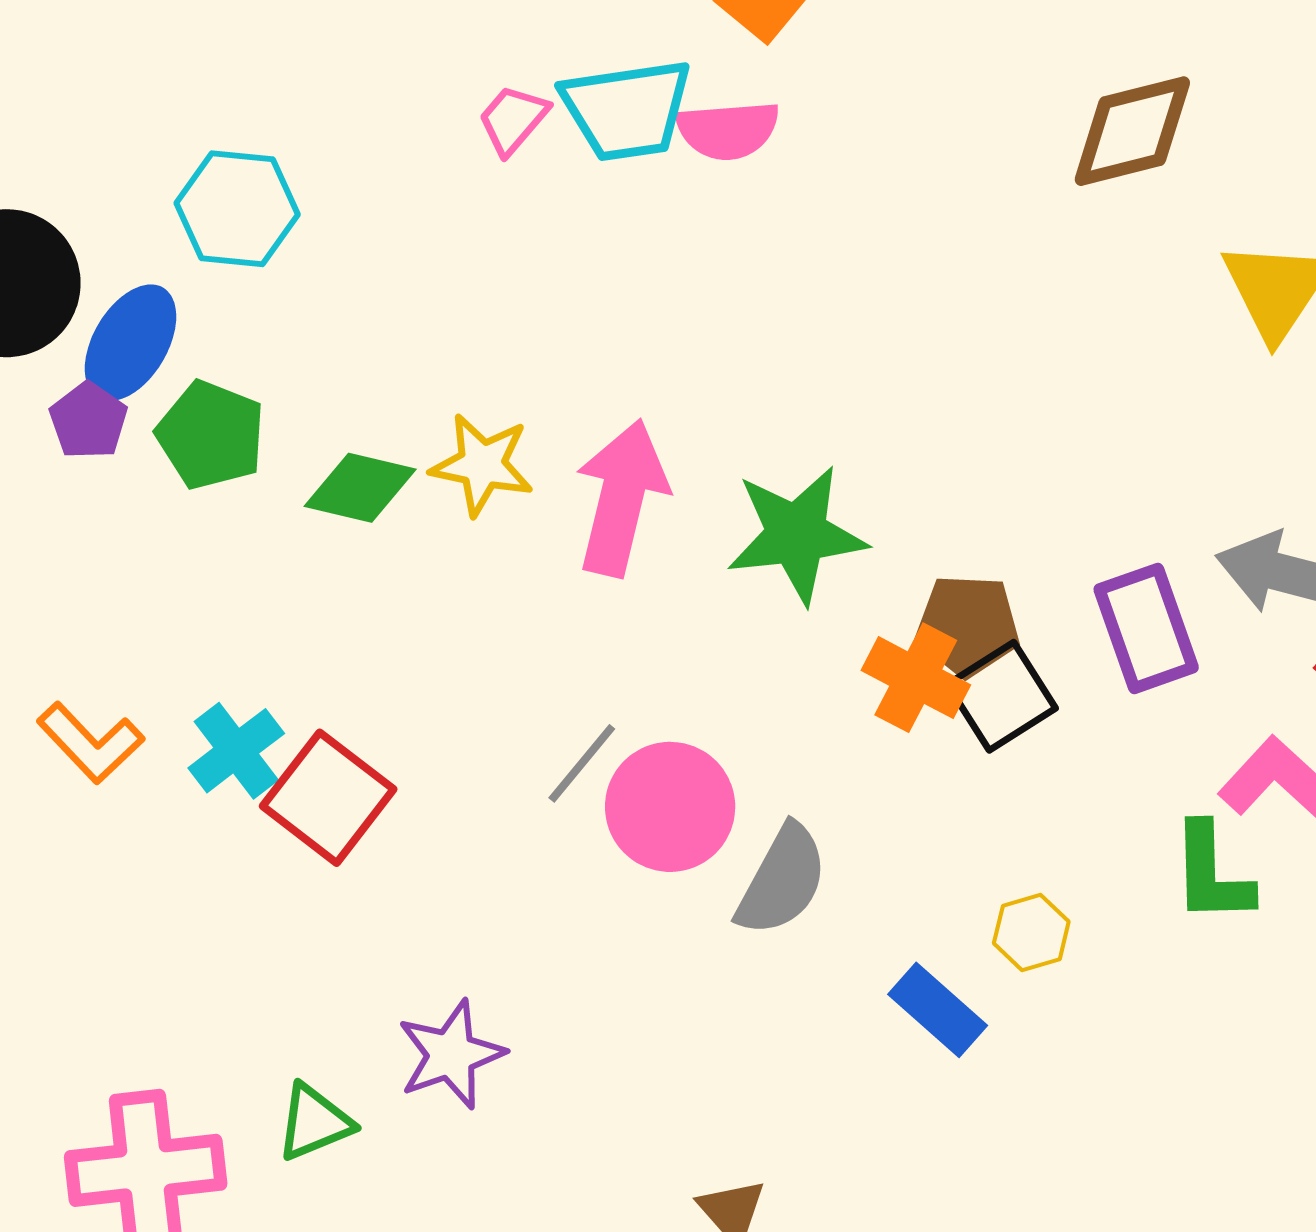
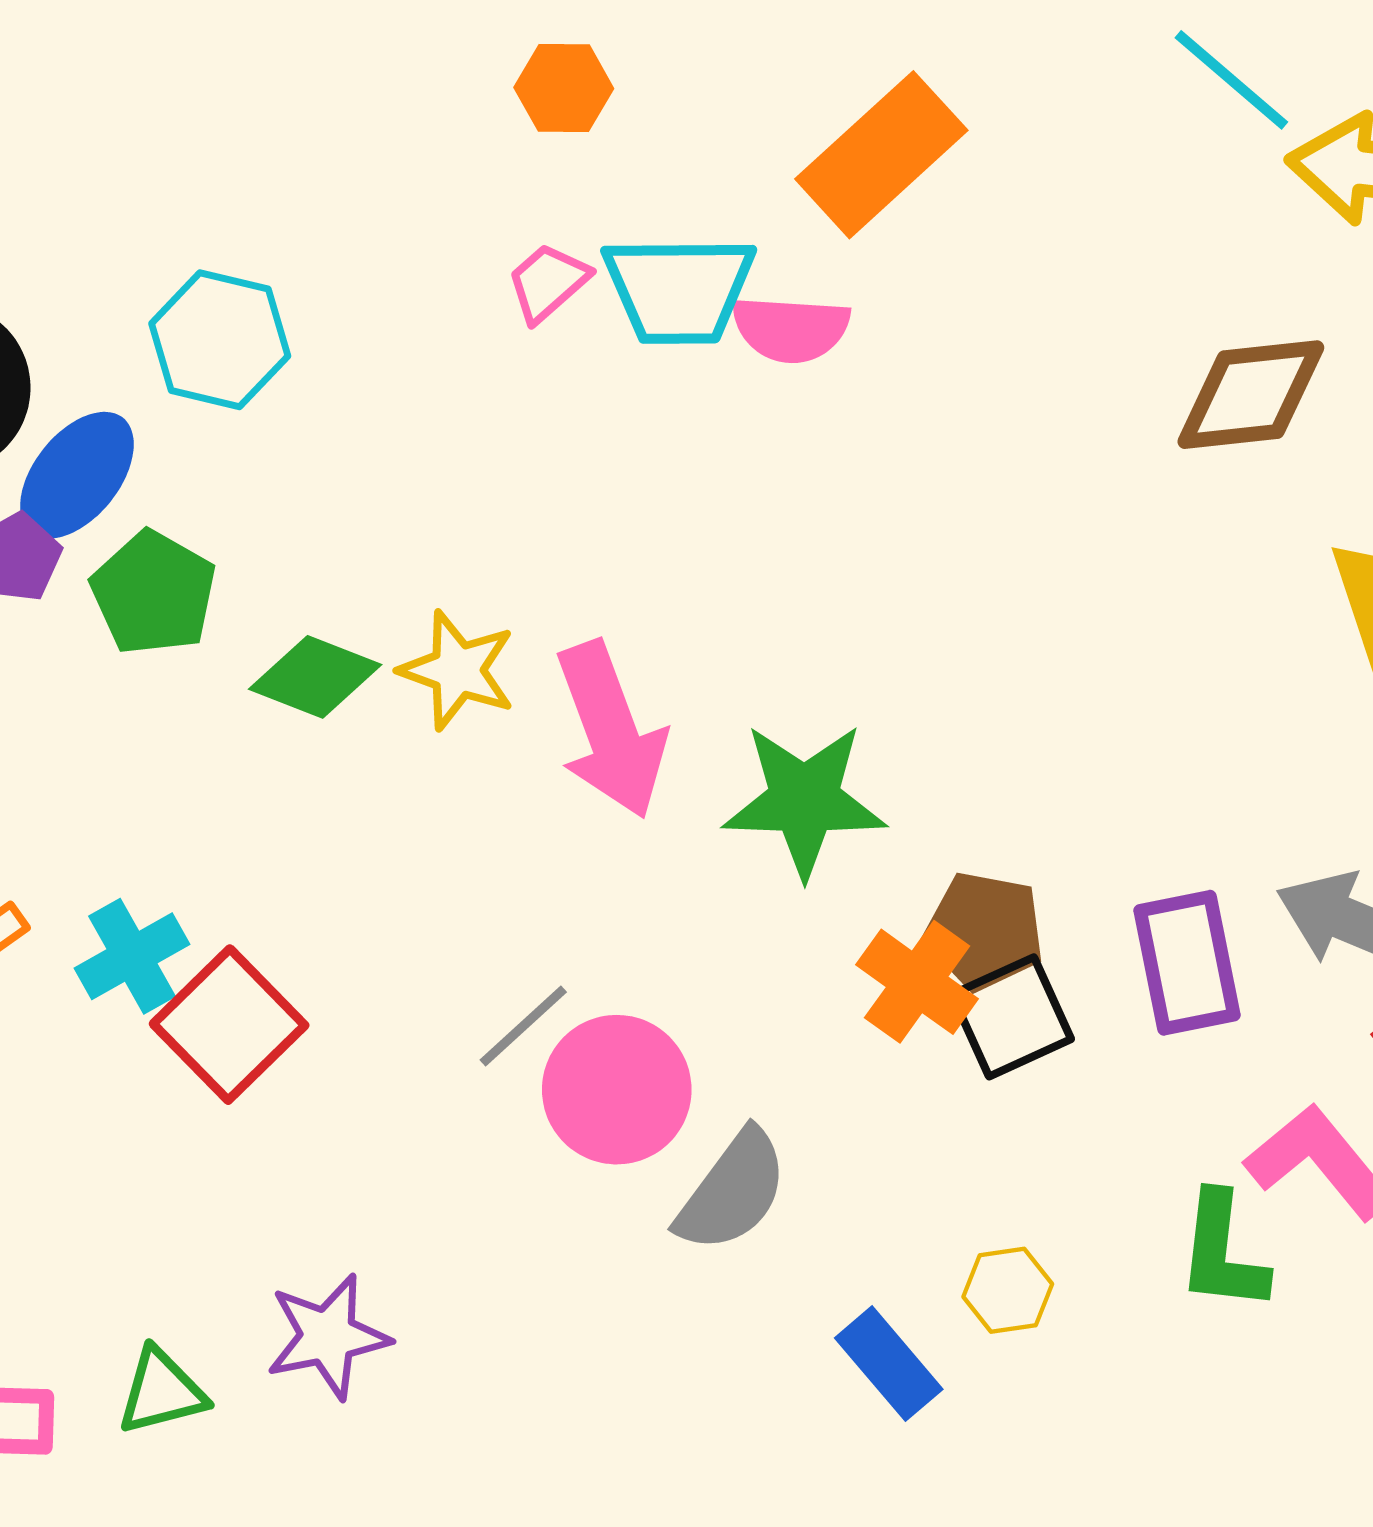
pink arrow: (621, 498) -> (611, 730), turned 138

